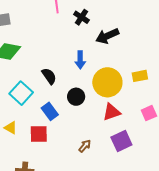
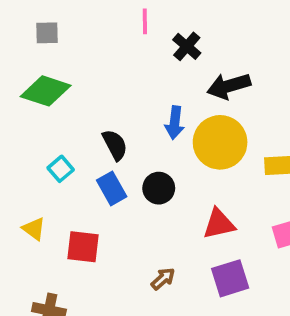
yellow circle: (107, 82) -> (220, 142), moved
cyan square: (21, 93) -> (61, 169), size x0.6
blue rectangle: (50, 111) -> (112, 188), moved

